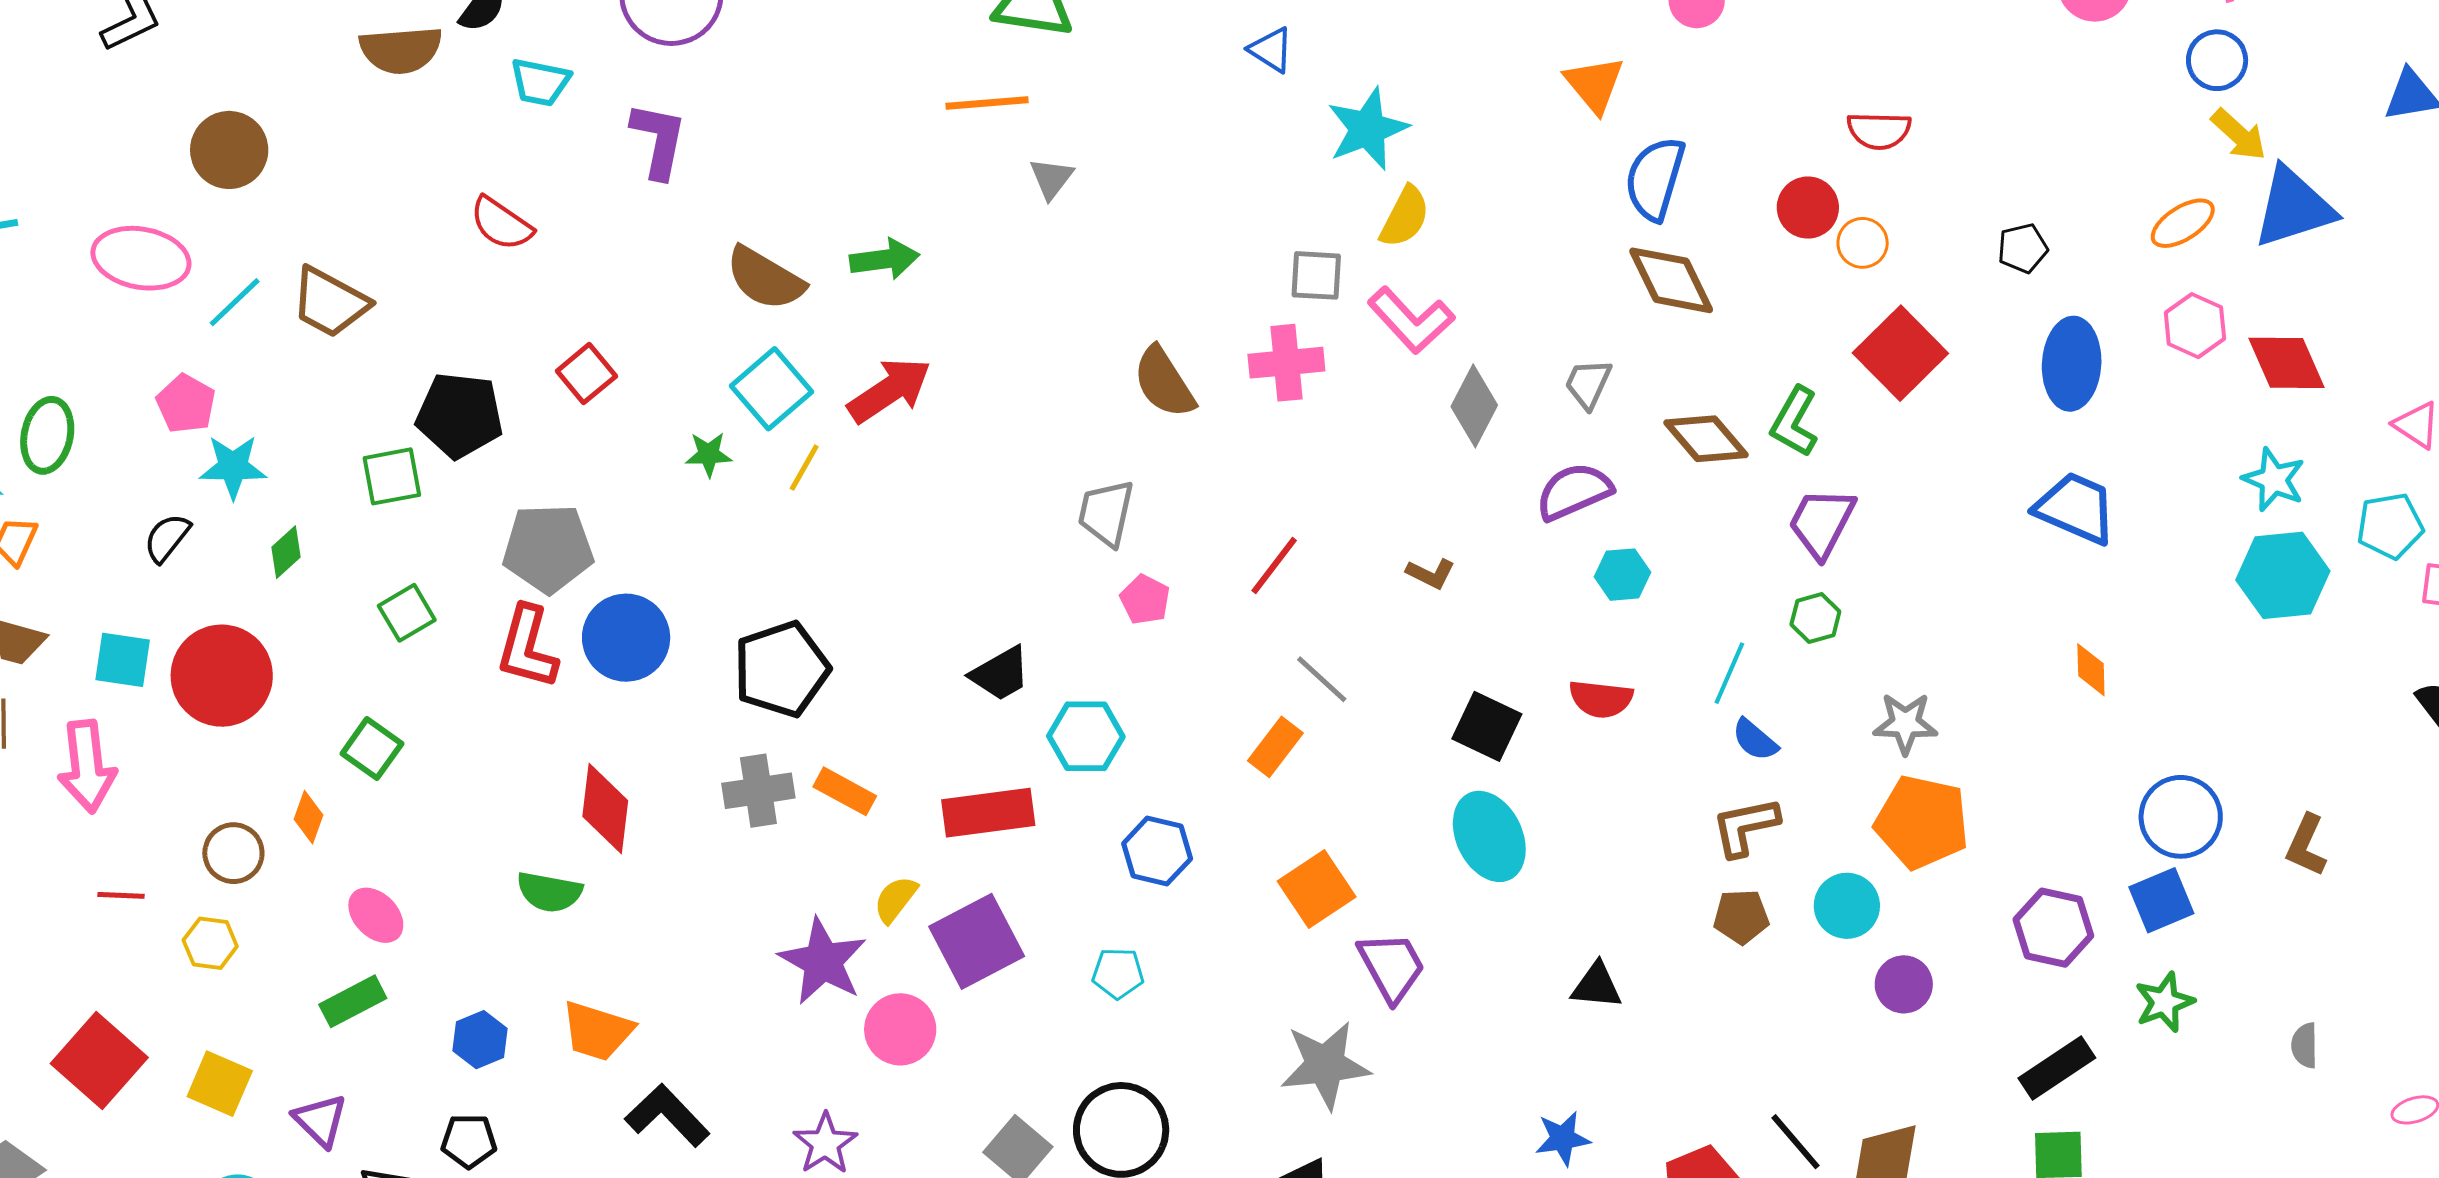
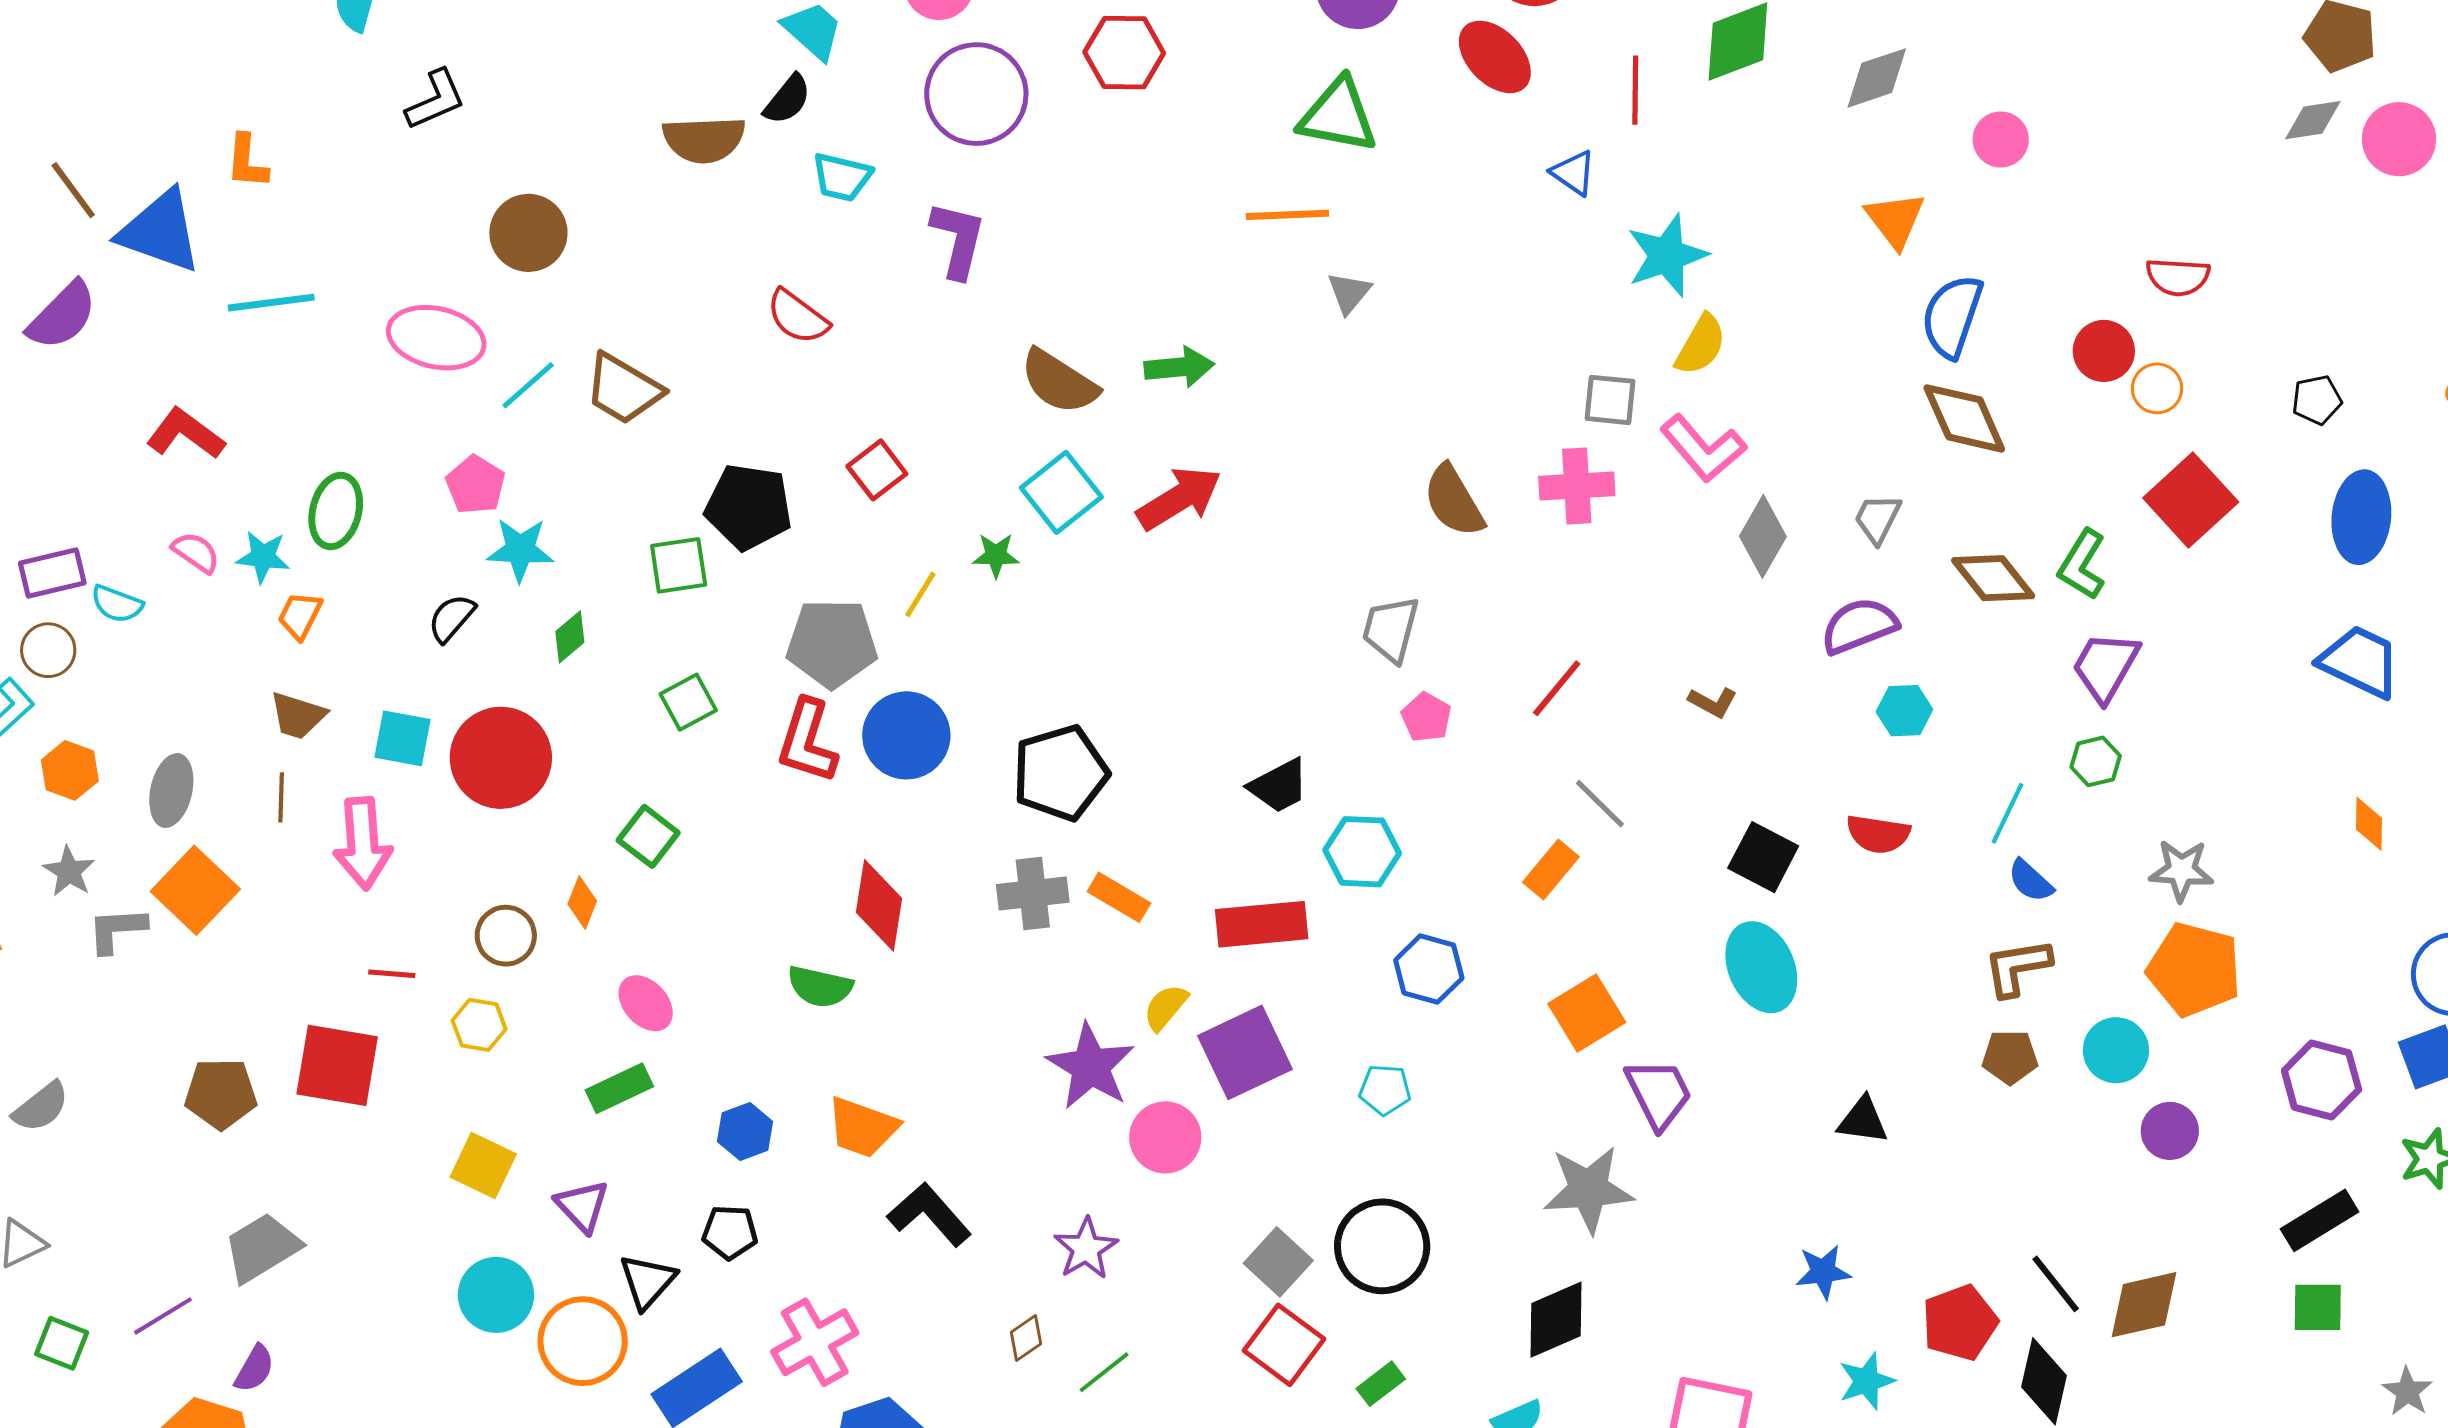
yellow line: (804, 468) -> (920, 594), moved
red square: (99, 1060) -> (337, 1065), moved, turned -34

